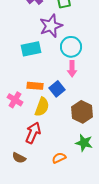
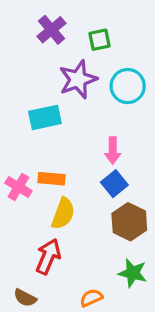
cyan circle: (71, 47) -> (128, 86), moved
blue square: (57, 89) -> (114, 184), moved
pink cross: (15, 100) -> (18, 187), moved

